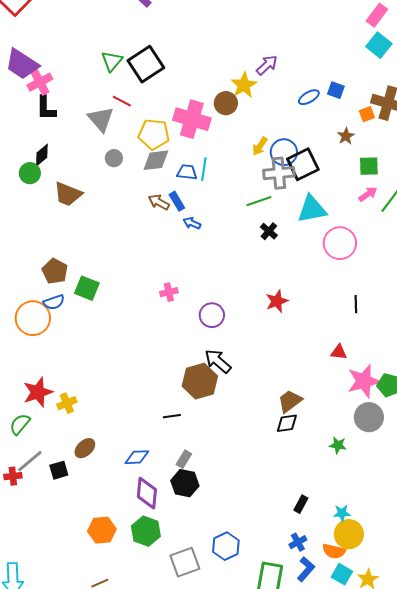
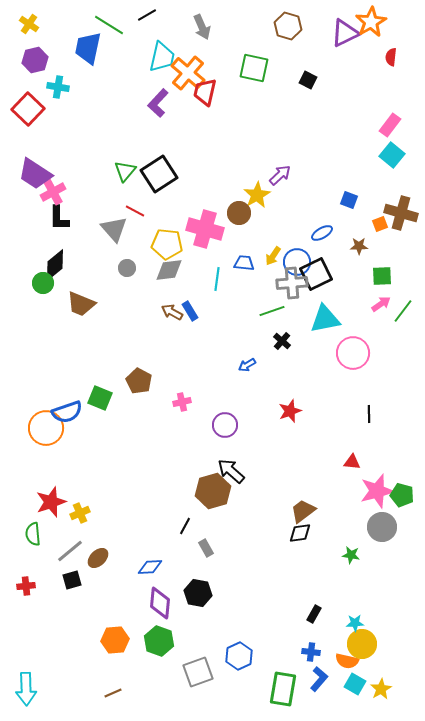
blue ellipse: (309, 97) -> (322, 233), moved
brown star: (346, 136) -> (359, 246), turned 30
black diamond: (42, 155) -> (55, 265), size x1.4
blue trapezoid: (187, 172) -> (244, 263), moved
blue arrow: (192, 223) -> (247, 365), moved, turned -54
brown pentagon: (55, 271) -> (139, 381), moved
blue semicircle: (54, 302) -> (67, 412), size x1.4
black line: (172, 416) -> (185, 526), turned -54
green semicircle: (20, 424) -> (33, 534), turned -45
gray rectangle: (184, 459) -> (206, 548), moved, turned -60
gray line: (30, 461) -> (70, 551), moved
blue cross: (298, 542) -> (311, 652), turned 36

